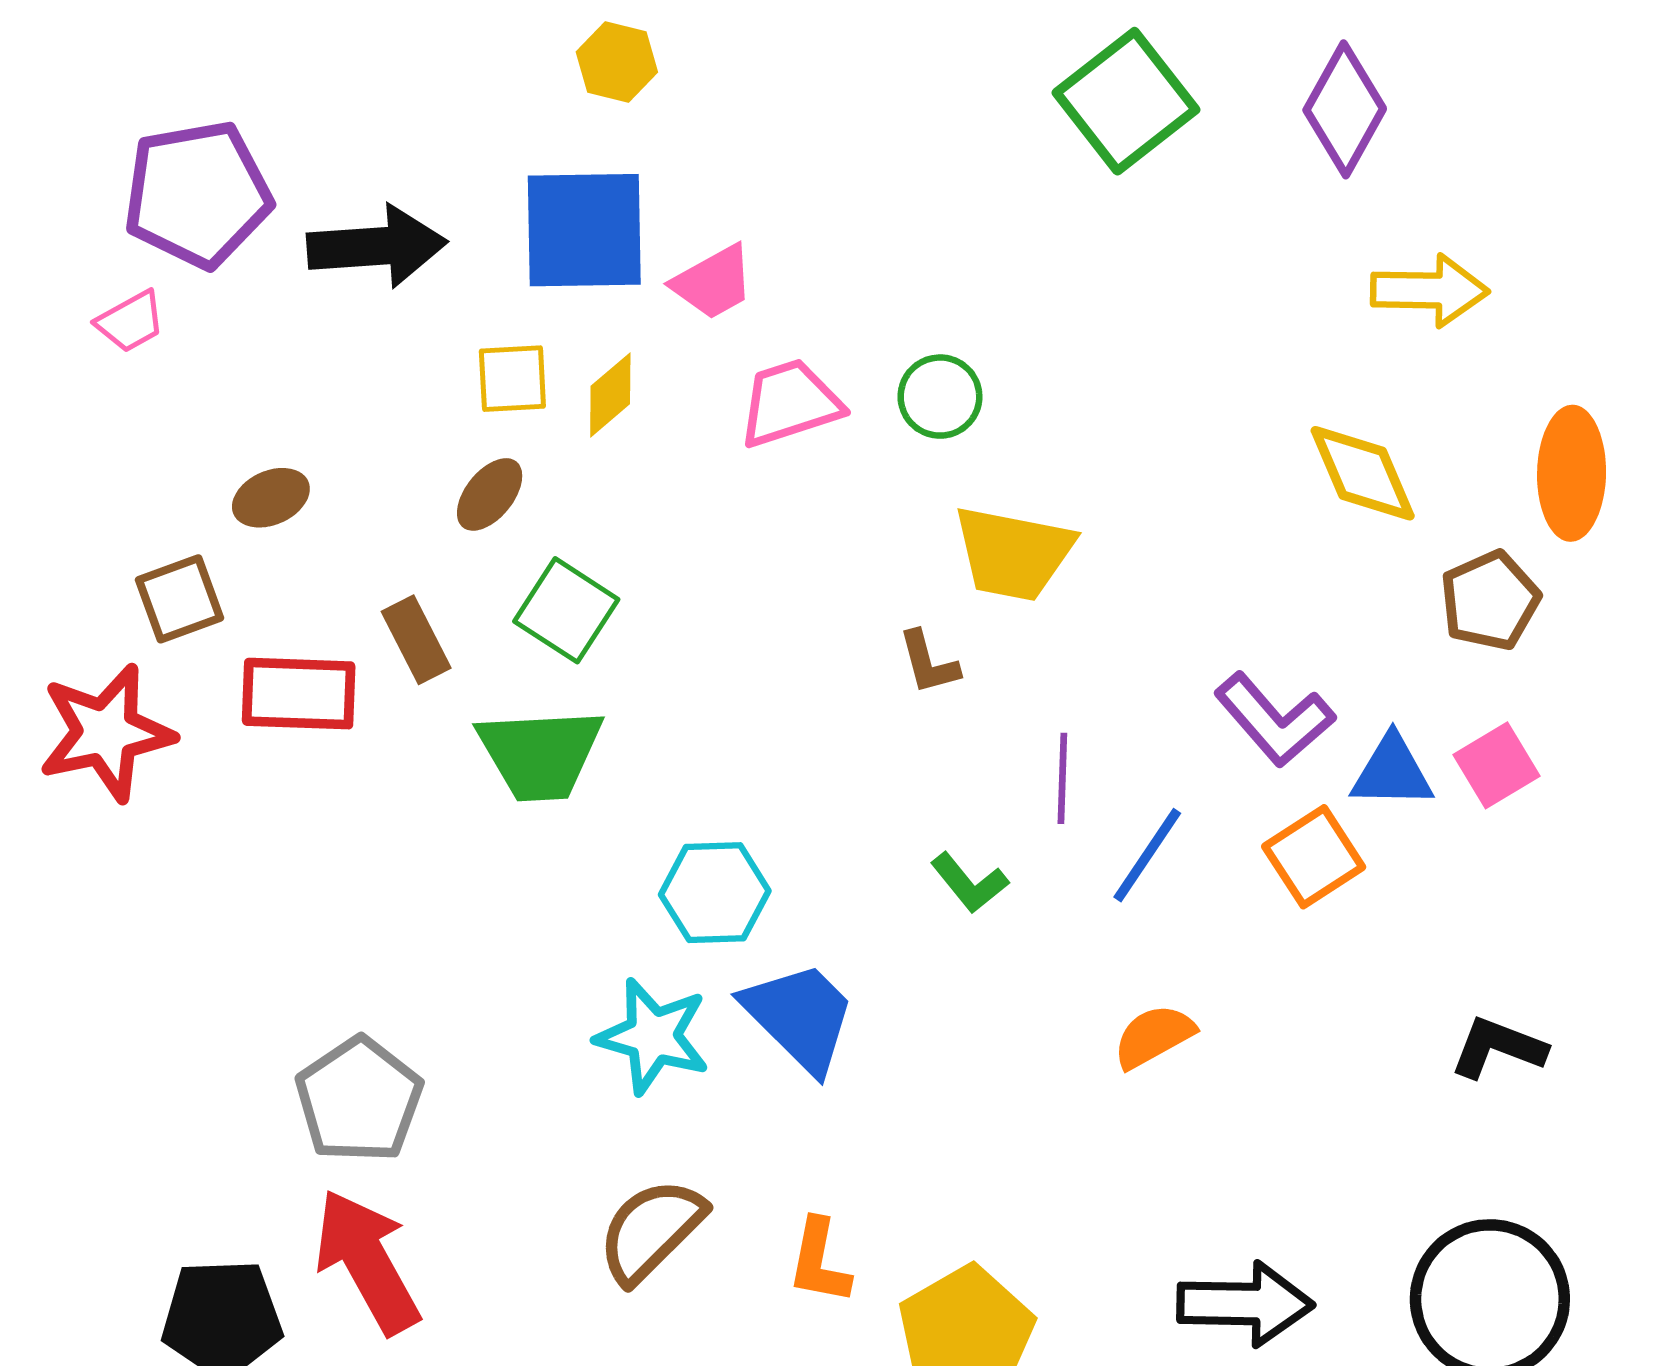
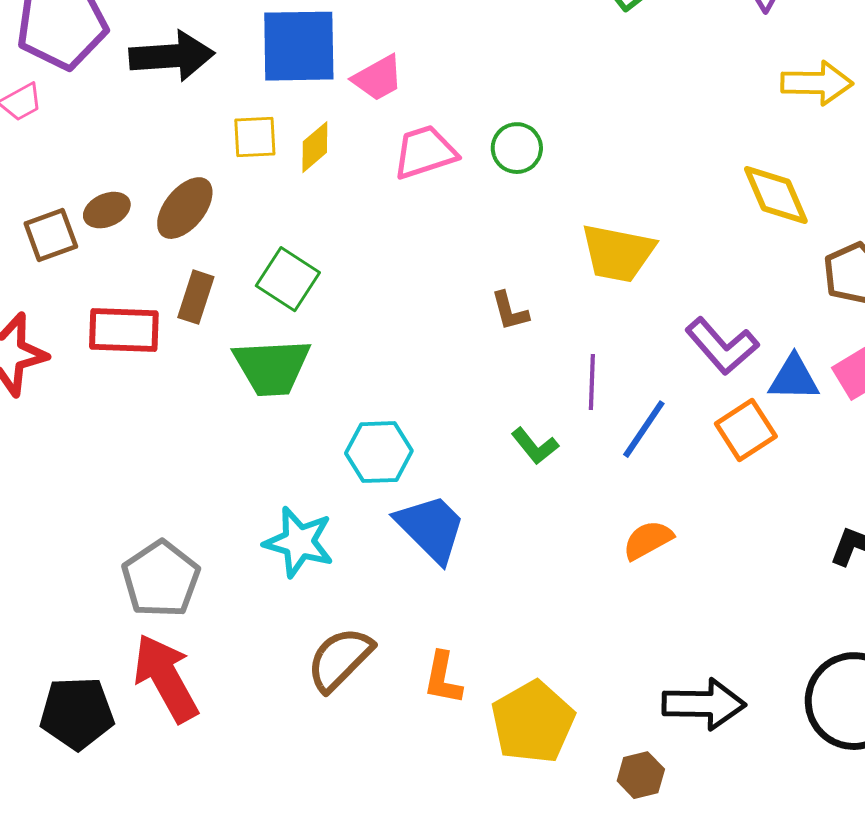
brown ellipse: (490, 494) -> (185, 208), moved, size x1.4
yellow trapezoid: (1013, 553) -> (618, 253), moved
brown square: (180, 599) -> (51, 235), moved
brown rectangle: (416, 640) -> (196, 297), turned 45
cyan star: (653, 1036) -> (299, 542), moved

